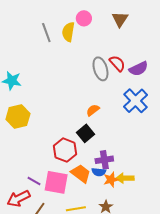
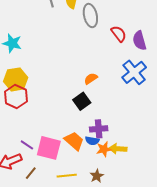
gray ellipse: (100, 69) -> (90, 16), moved
purple semicircle: (139, 69) -> (139, 41), turned 96
red hexagon: (65, 150) -> (16, 96), moved

